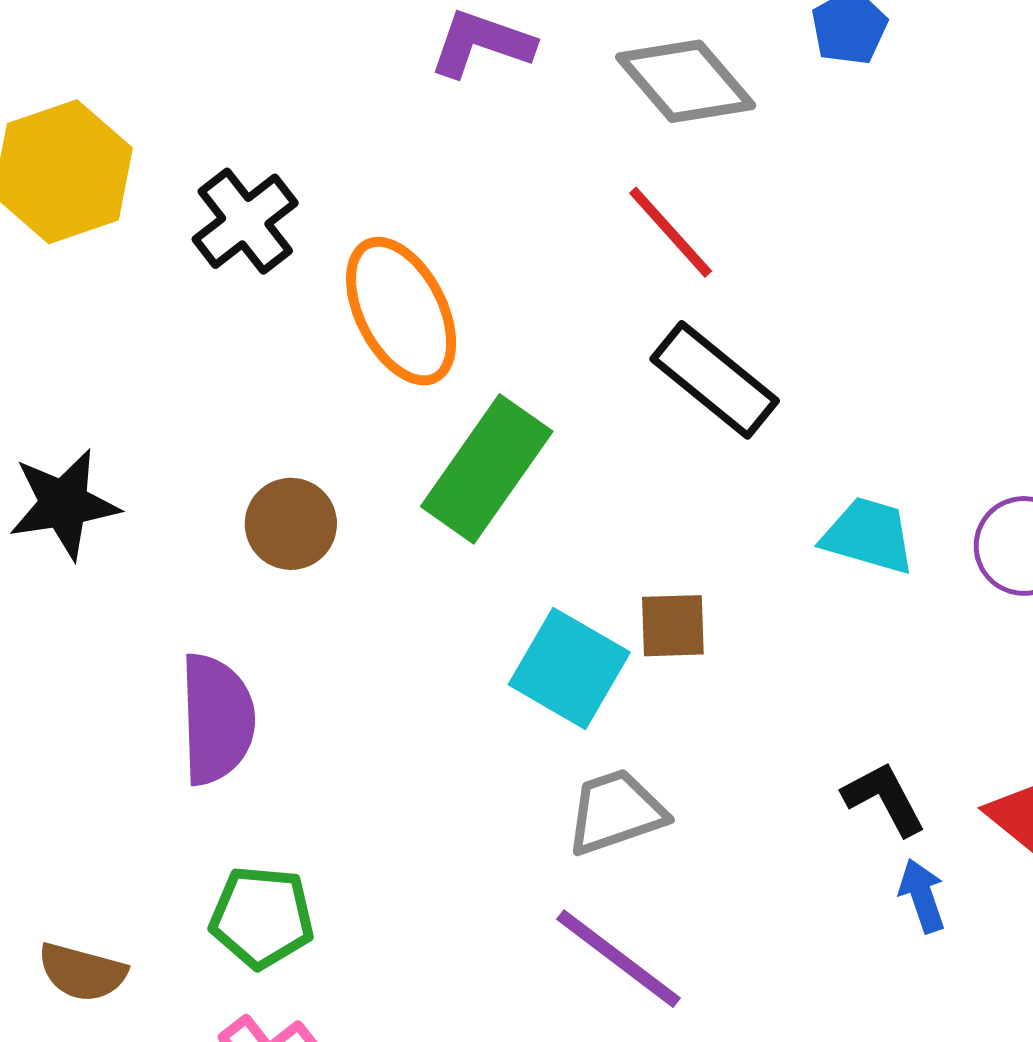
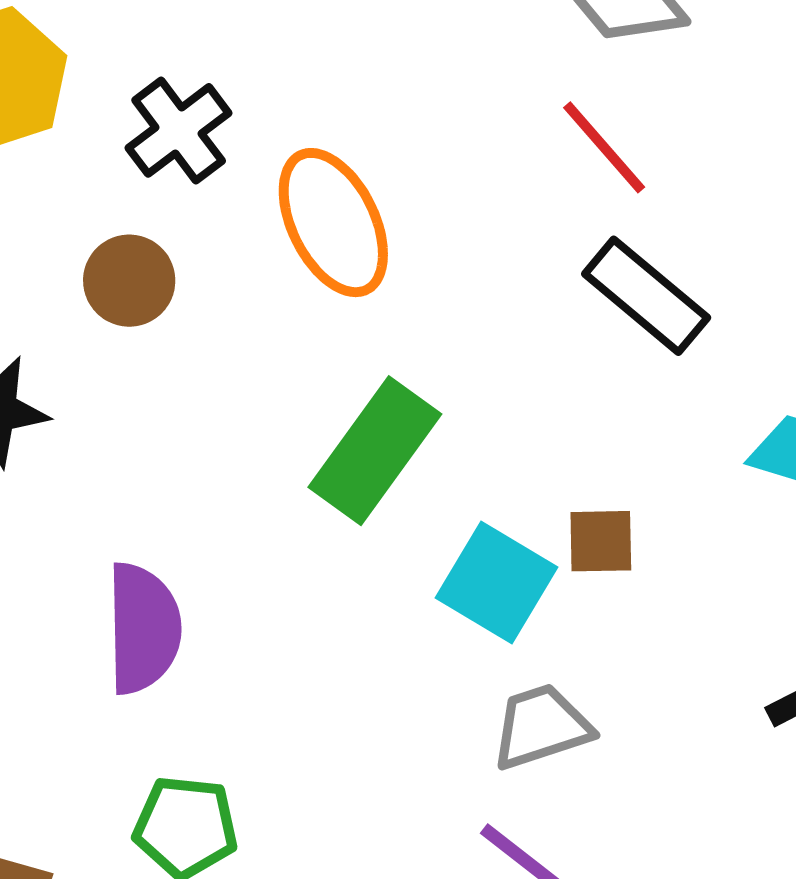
green rectangle: (487, 469) -> (375, 451), moved
brown circle: (291, 524) -> (129, 281), moved

